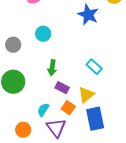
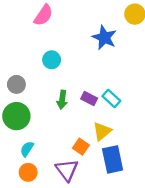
gray circle: (13, 45) -> (16, 84), moved
purple rectangle: (62, 88) -> (89, 98), moved
cyan semicircle: (43, 110) -> (27, 149), moved

